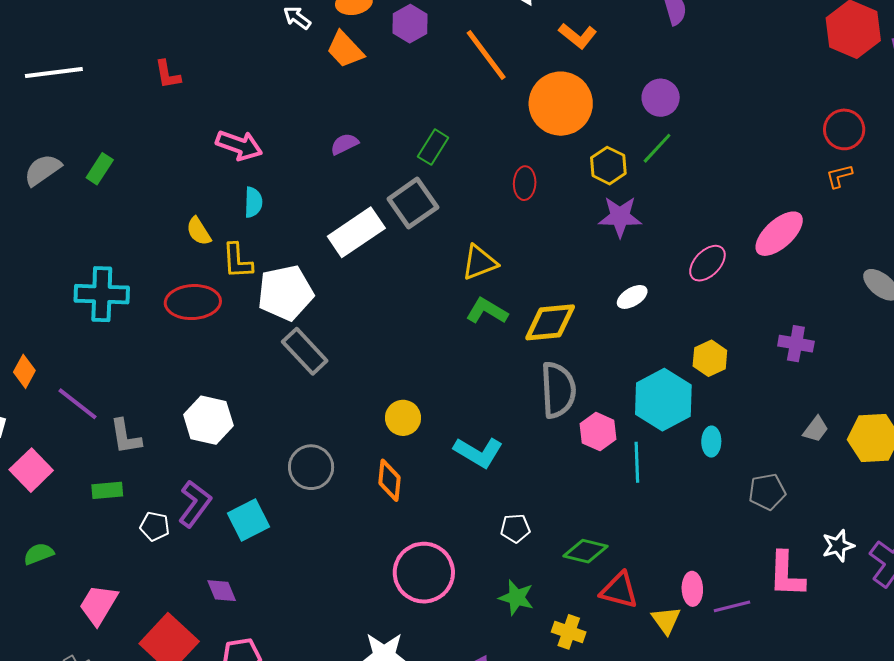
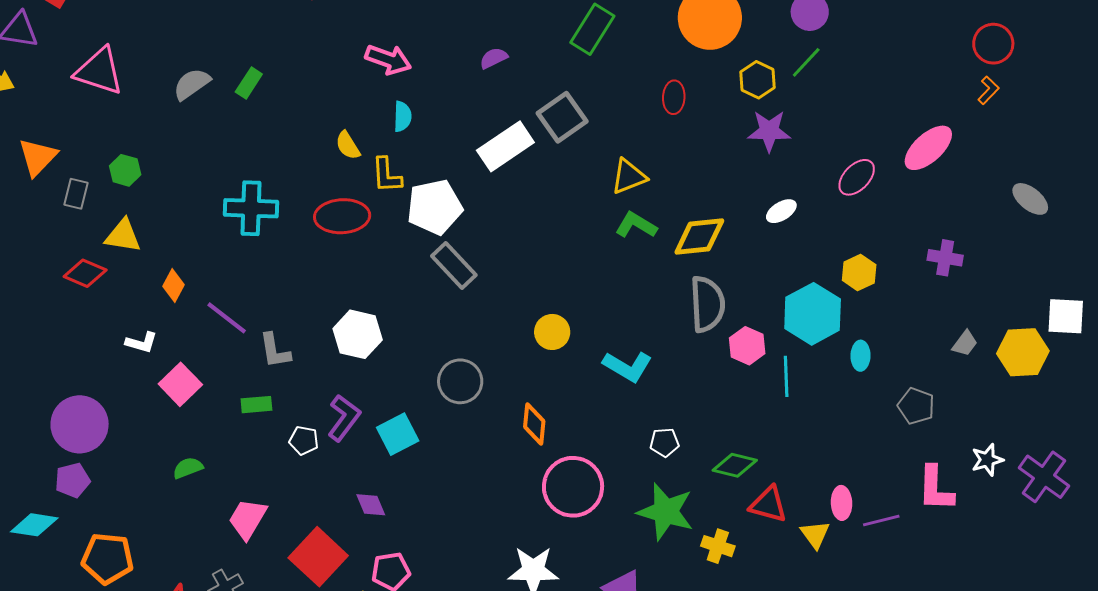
green rectangle: (433, 147) -> (592, 29), moved, size x1.4
orange L-shape: (839, 176) -> (988, 90), turned 148
orange diamond: (389, 480) -> (534, 424), moved
gray pentagon: (767, 492) -> (916, 406), turned 30
green star: (516, 597) -> (666, 512), size x1.6

